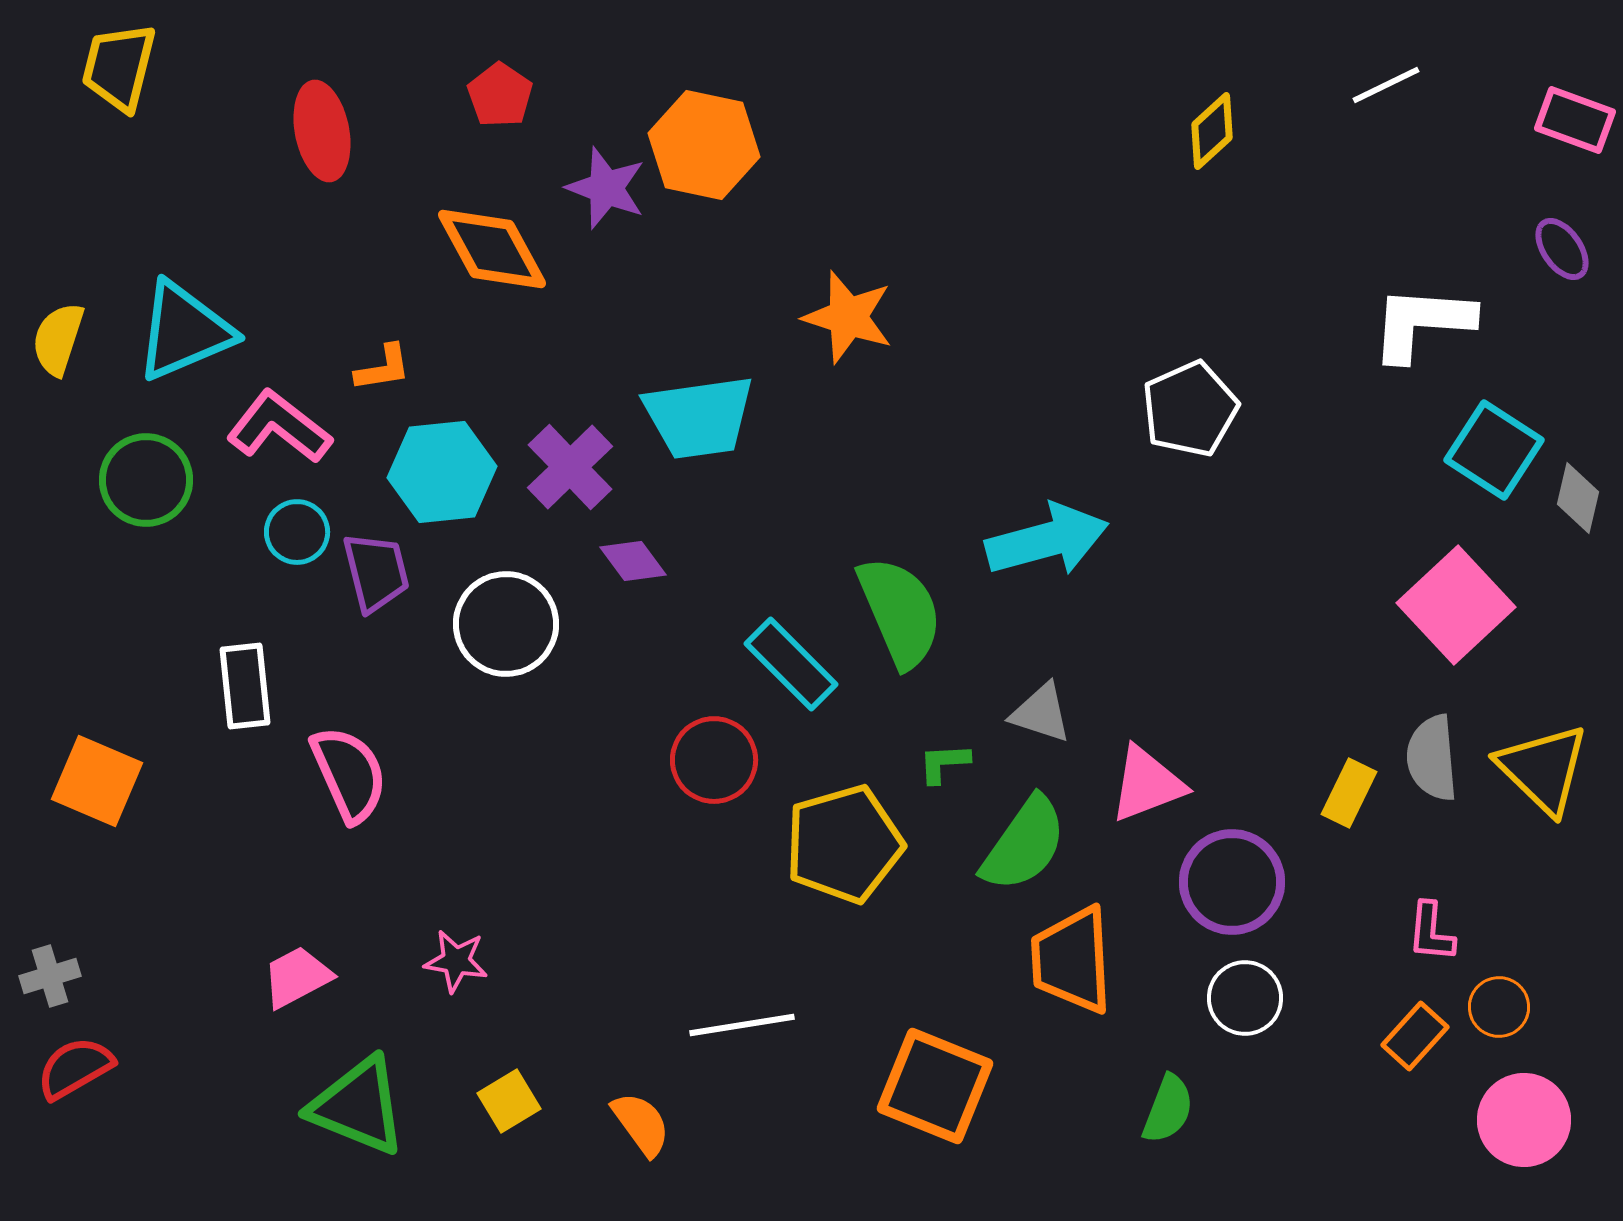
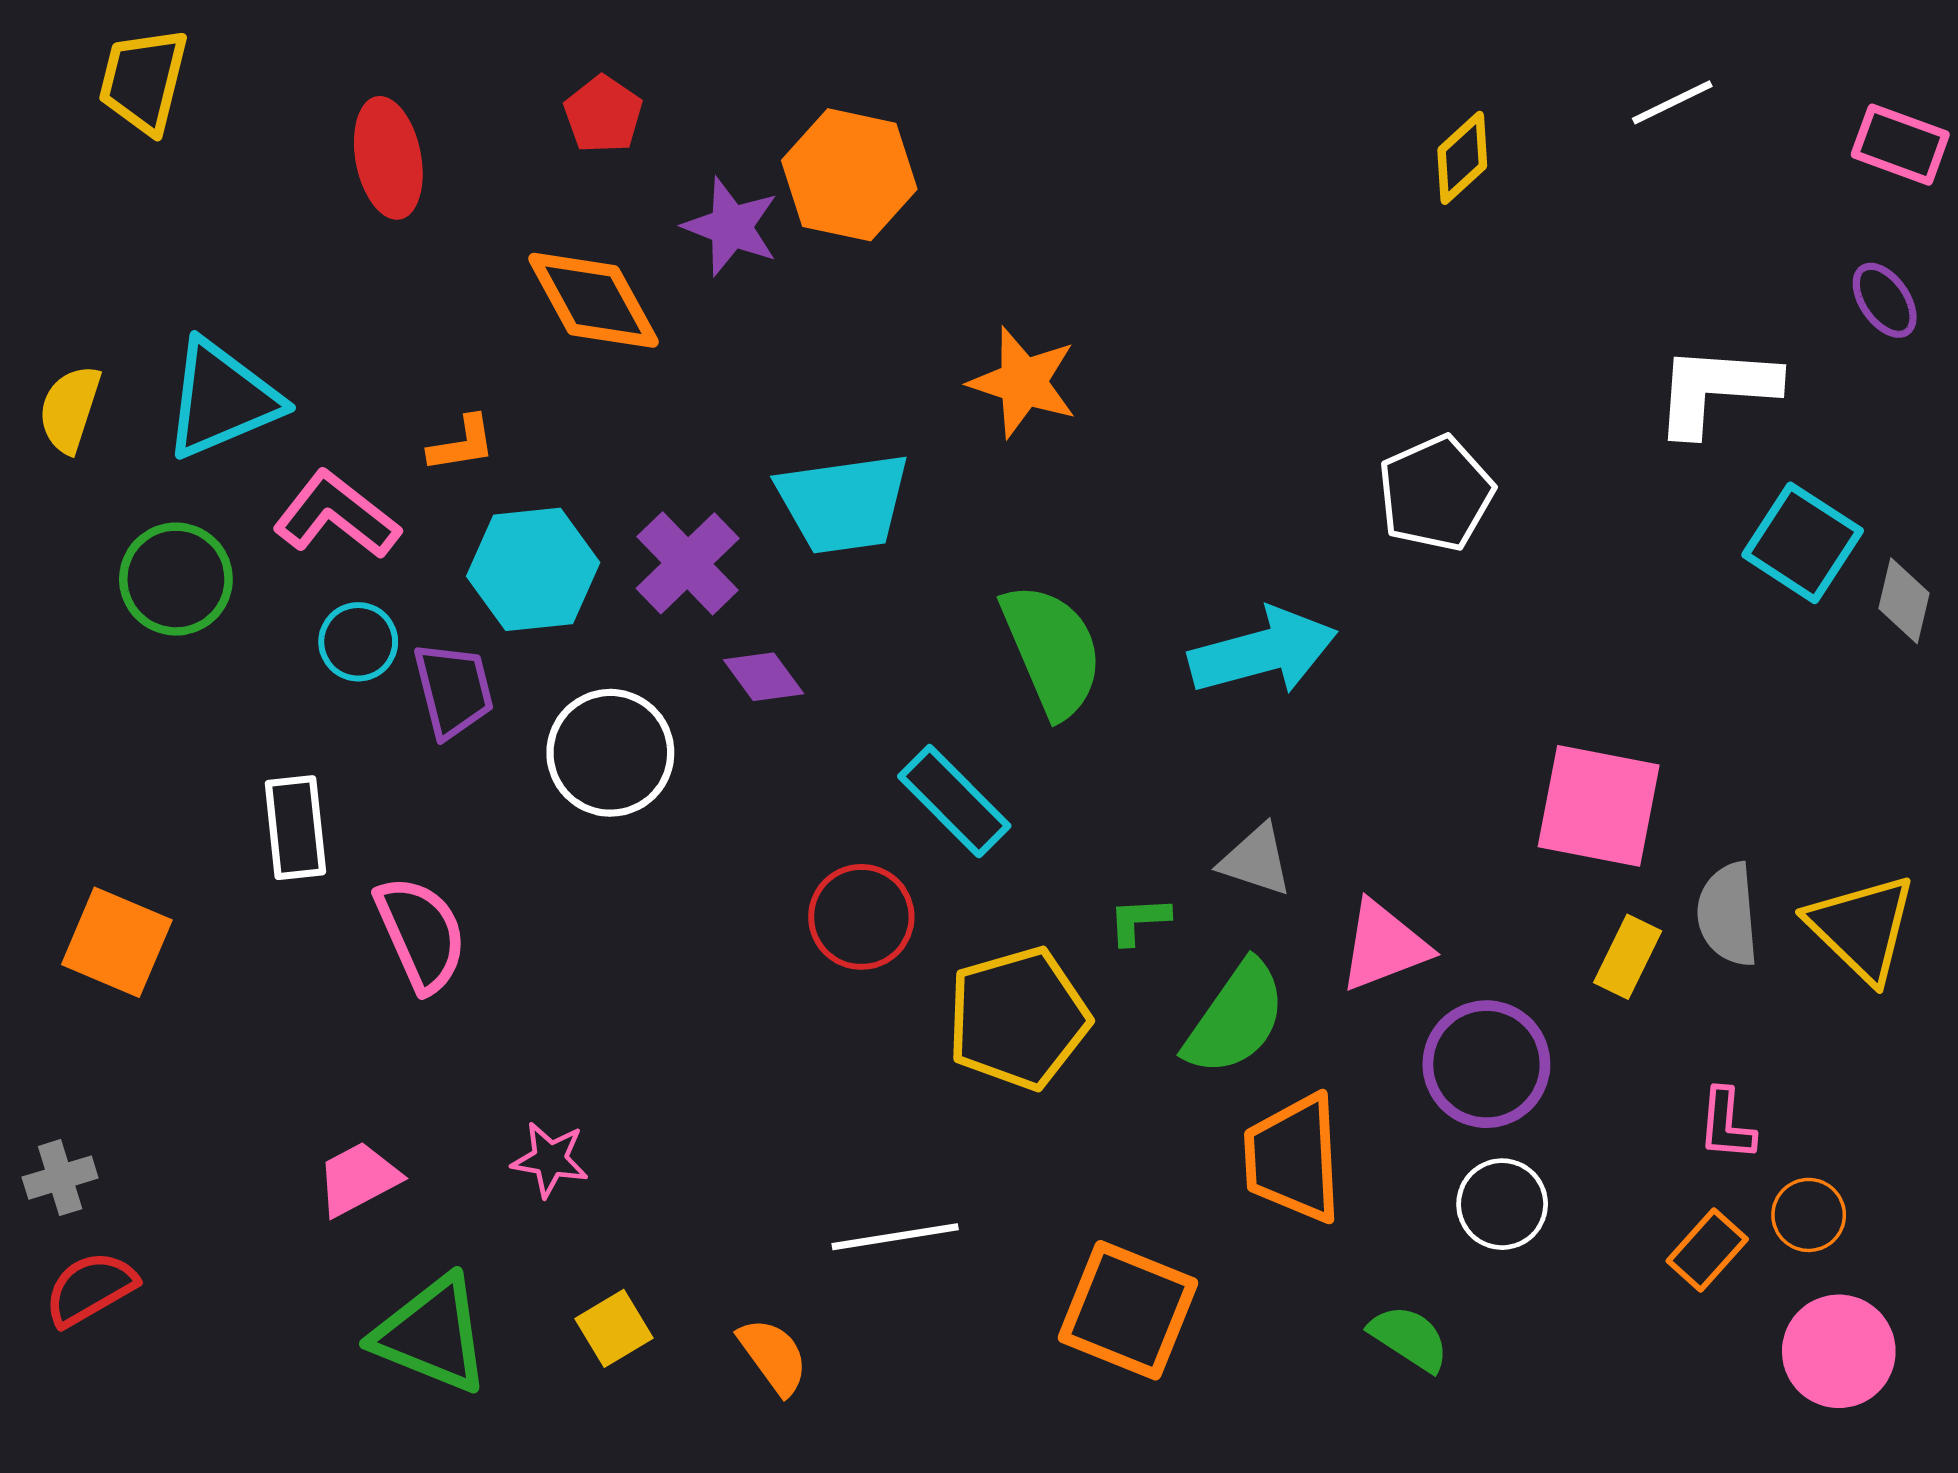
pink square: (1456, 605) -> (1599, 806), moved, turned -36
green semicircle: (900, 612) -> (1052, 650), moved
green semicircle: (1168, 1109) -> (1409, 1338), turned -78

